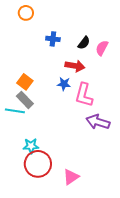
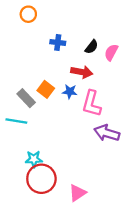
orange square: (25, 82) -> (46, 89), moved
gray rectangle: (25, 100) -> (26, 98), moved

